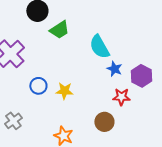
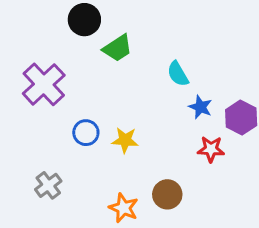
cyan semicircle: (99, 47) -> (178, 74), size x0.7
brown circle: (104, 122) -> (167, 194), moved

